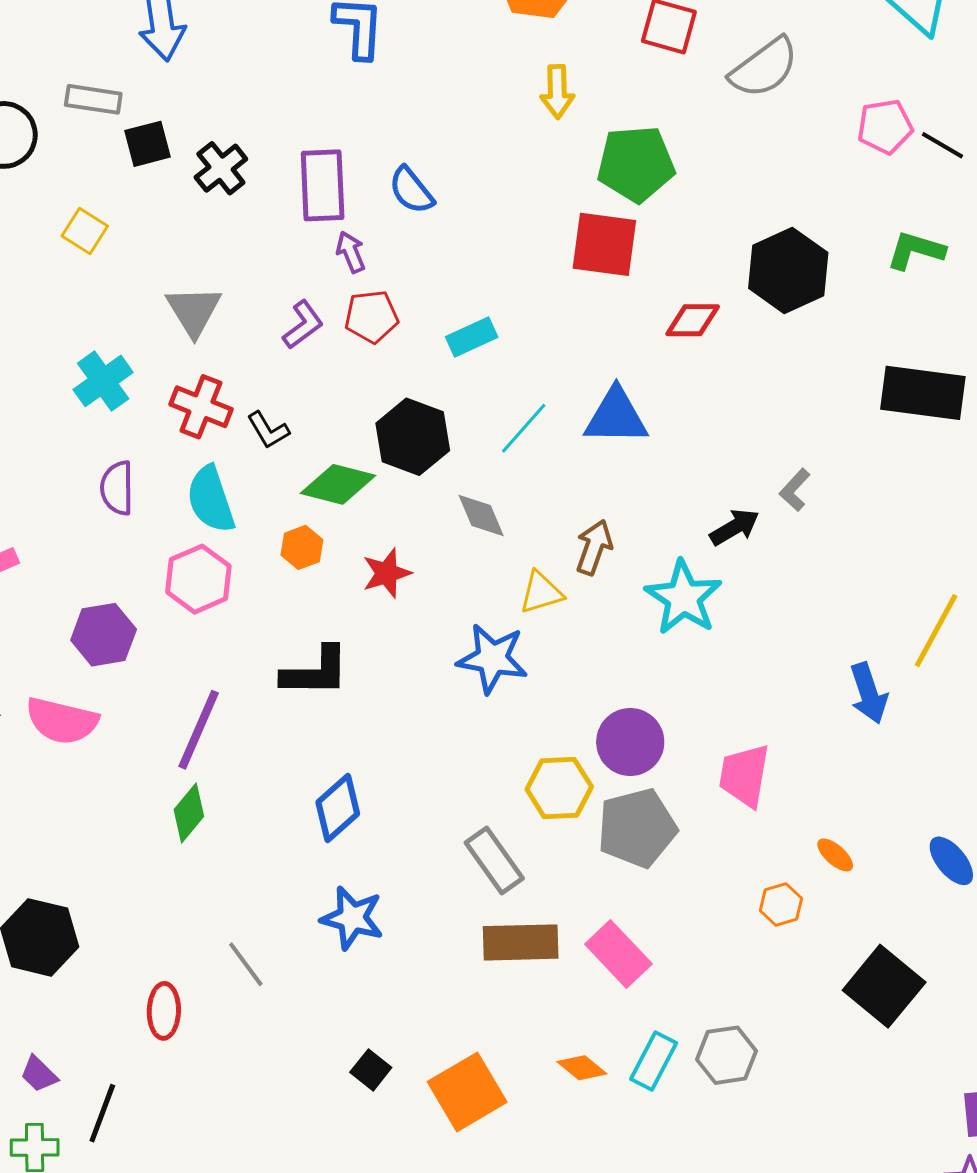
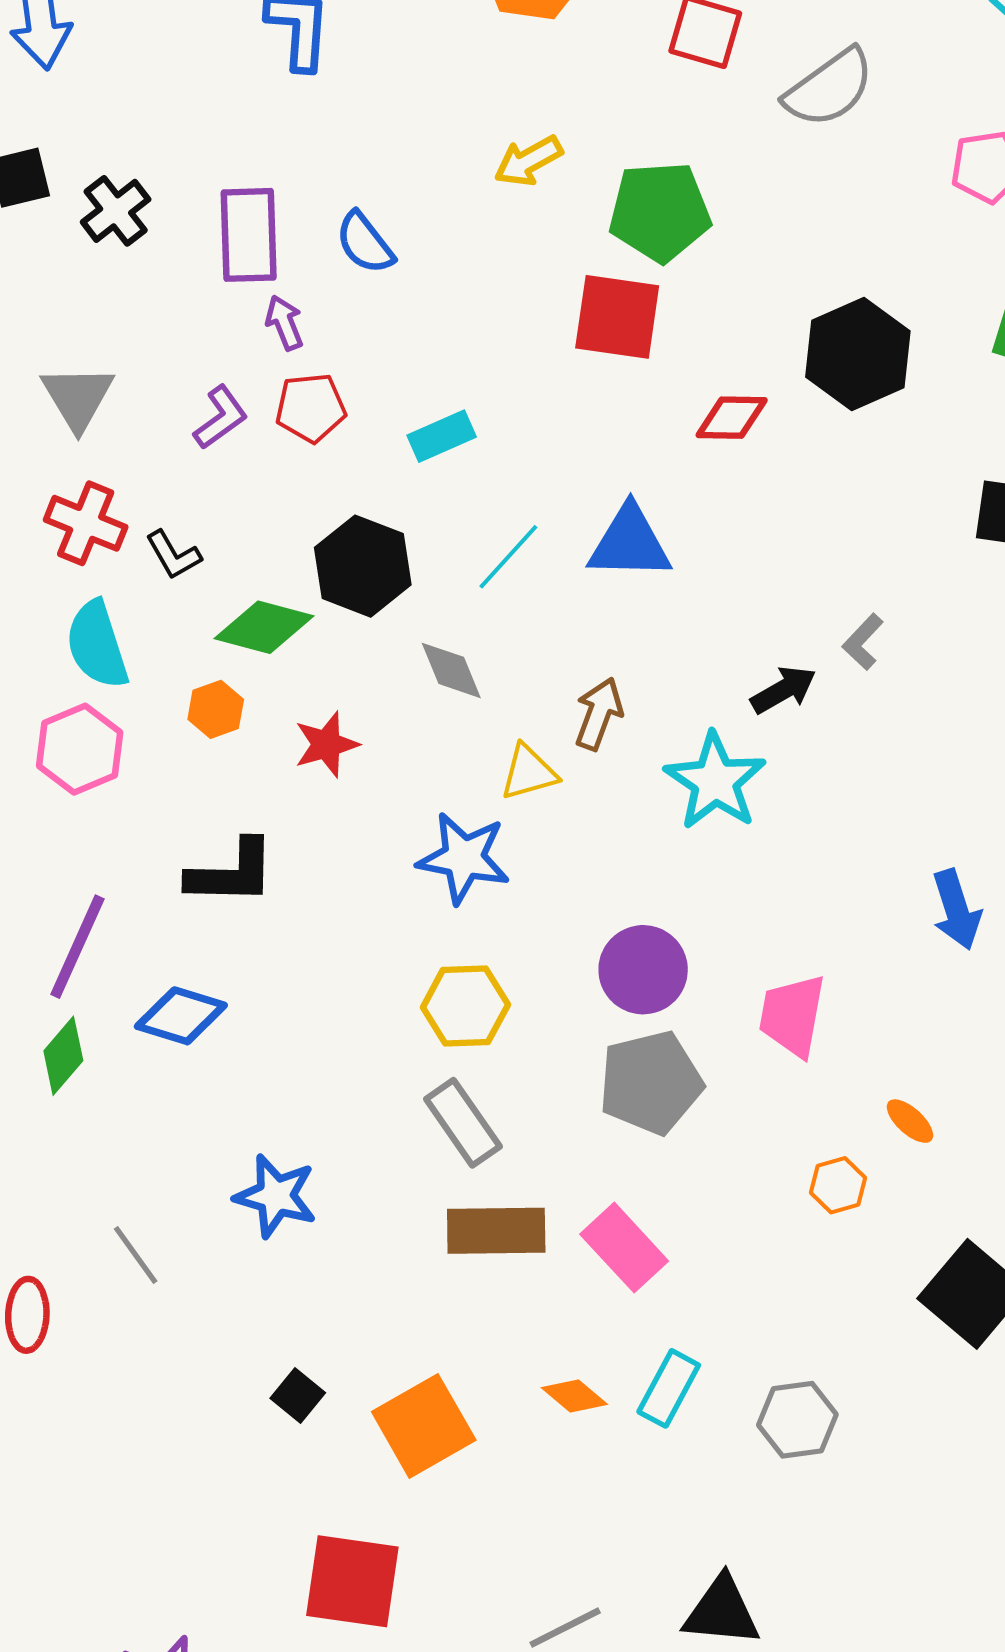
yellow arrow: (557, 92) -> (528, 161), moved, turned 62
yellow hexagon: (559, 788) -> (465, 1006), moved
blue diamond: (338, 808) -> (181, 1016), moved, turned 58
gray hexagon: (727, 1055) -> (797, 1420), moved

